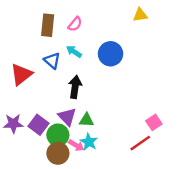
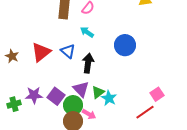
blue circle: (111, 54) -> (125, 45), moved
blue triangle: (52, 61) -> (68, 51), moved
green triangle: (86, 120) -> (98, 92), turned -40
cyan star: (89, 142) -> (109, 98), moved

